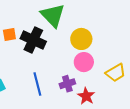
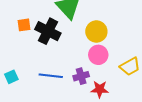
blue line: (37, 84) -> (51, 76), turned -70
red star: (86, 96) -> (100, 89), turned -30

